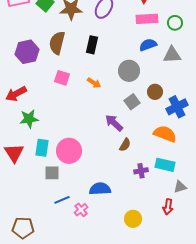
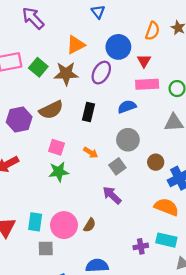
brown semicircle: (57, 43) -> (51, 110), turned -130
blue semicircle: (148, 45) -> (127, 107), moved
gray square: (132, 102) -> (117, 166), moved
green star: (29, 119) -> (59, 172), moved
brown semicircle: (125, 145) -> (90, 225), moved

